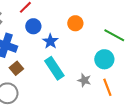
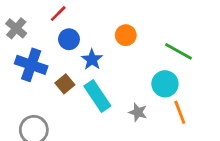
brown square: (16, 68) -> (65, 84), moved
orange line: (107, 87) -> (180, 112), moved

